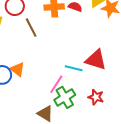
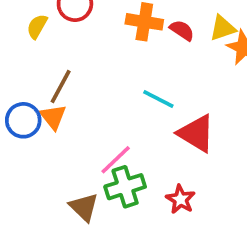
brown line: (31, 28) -> (61, 86), moved, turned 42
cyan line: (74, 68) -> (158, 99), moved

